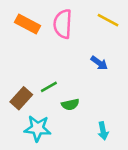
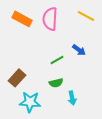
green line: (49, 87) -> (57, 60), moved
cyan arrow: (103, 131) -> (72, 98), moved

